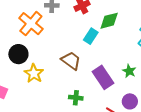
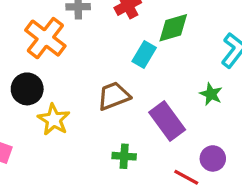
brown trapezoid: (71, 61) -> (114, 96), turned -55
green star: (129, 71) -> (211, 94), moved

